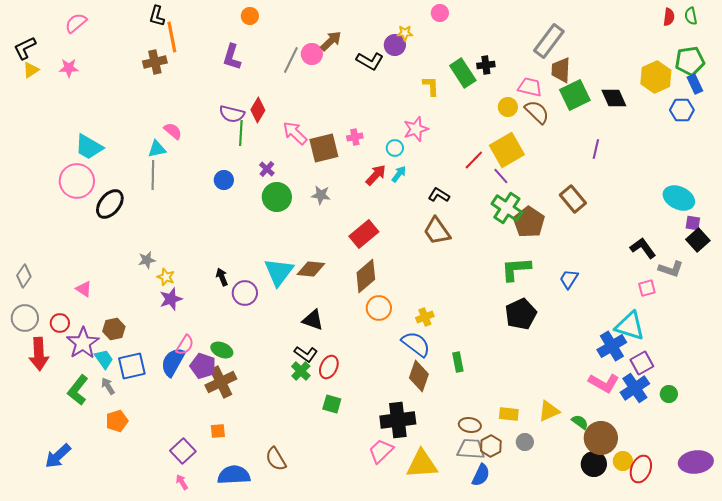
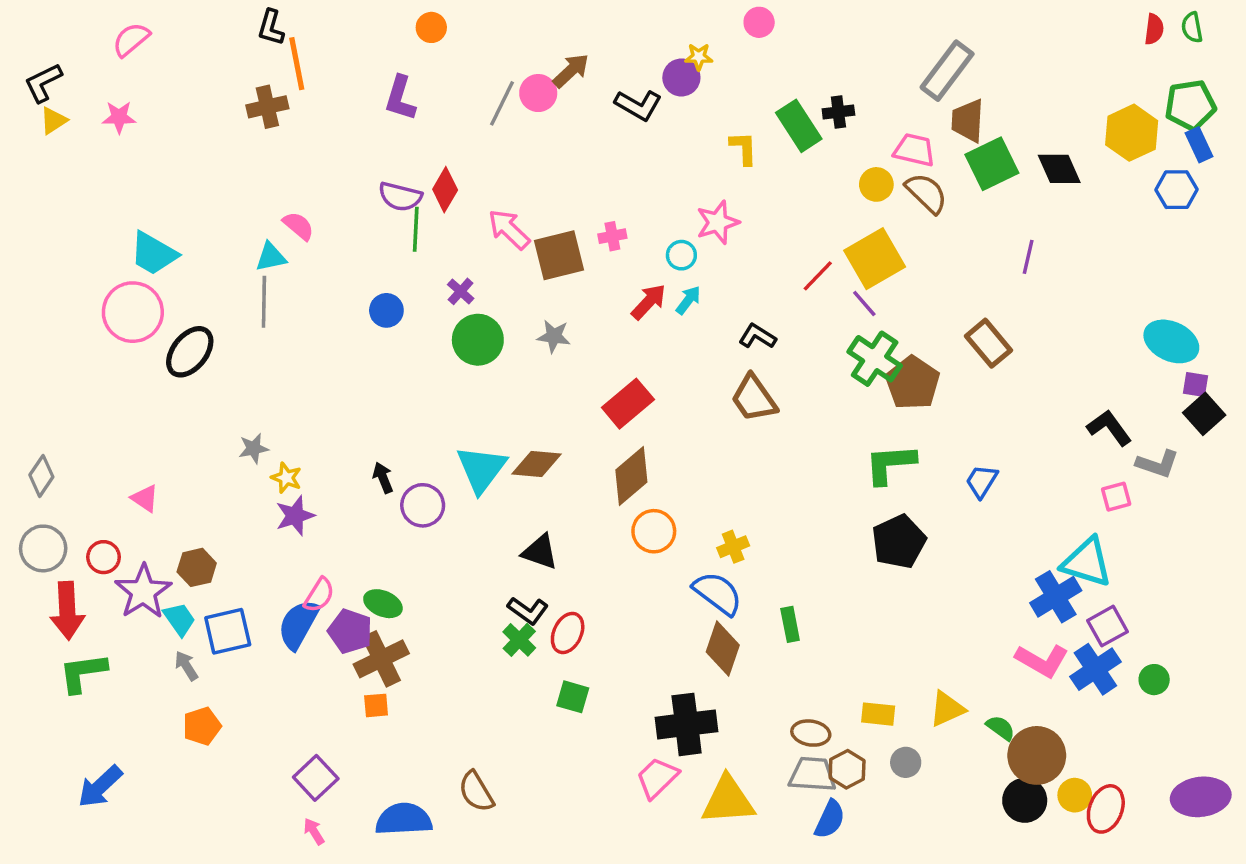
green L-shape: (78, 390) -> (83, 673), moved, turned 44
orange square: (218, 431) -> (376, 705), moved

